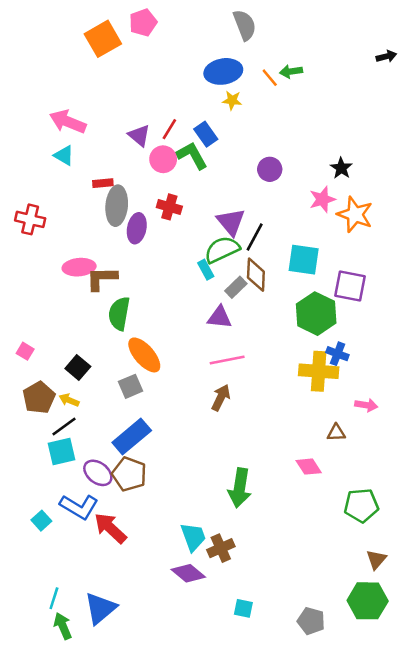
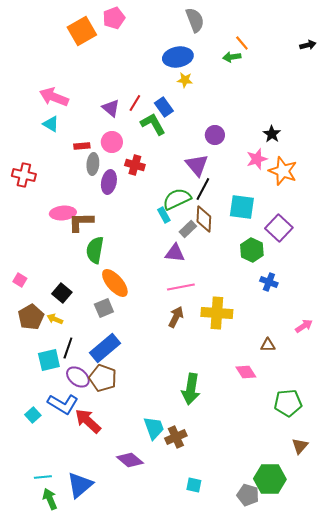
orange line: (270, 78) -> (242, 43), moved
pink circle: (163, 159) -> (112, 142), moved
gray ellipse: (117, 206) -> (93, 164), size x0.7
purple triangle: (231, 222) -> (197, 165), moved
purple square: (350, 286) -> (279, 228), turned 32
green hexagon: (316, 314) -> (252, 250), size x0.7
yellow cross: (319, 371) -> (217, 313), moved
pink arrow: (366, 405) -> (304, 326), moved, turned -42
black line: (64, 426) -> (68, 348), moved, turned -35
purple diamond: (188, 573) -> (130, 460), moved
cyan line: (54, 598) -> (43, 477), turned 66
green hexagon: (368, 601) -> (270, 479), moved

